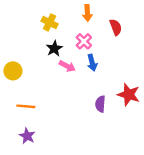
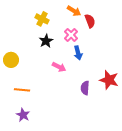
orange arrow: (87, 13) -> (74, 11), turned -56
red semicircle: (116, 27) -> (90, 21), moved
pink arrow: (67, 66) -> (59, 67), moved

